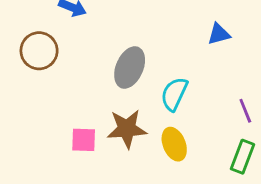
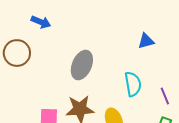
cyan semicircle: (174, 94) -> (133, 84), moved, turned 145

